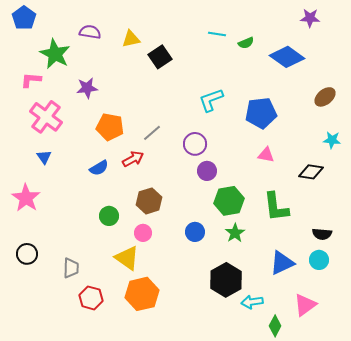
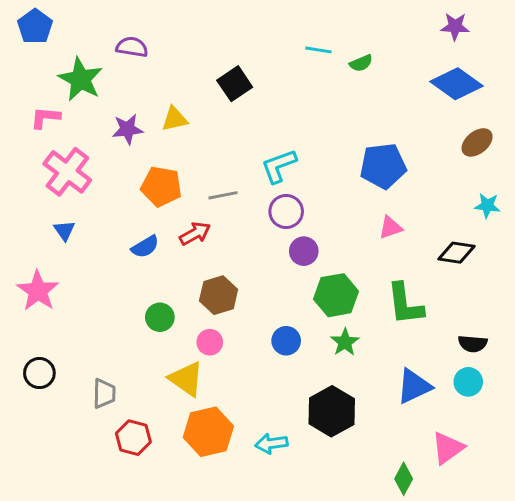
yellow triangle: (131, 39) -> (175, 119), moved
blue diamond: (287, 57) -> (456, 84), moved
cyan L-shape: (211, 100) -> (279, 166), moved
gray line: (152, 133) -> (223, 195), turned 30
pink triangle: (266, 155) -> (390, 228), turned -30
cyan arrow: (252, 302) -> (271, 444), moved

